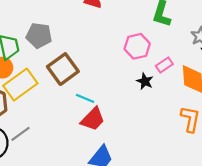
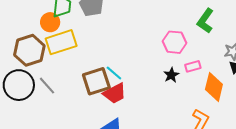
brown square: (63, 69) -> (96, 81), moved
gray line: (20, 134) -> (47, 86), turned 66

